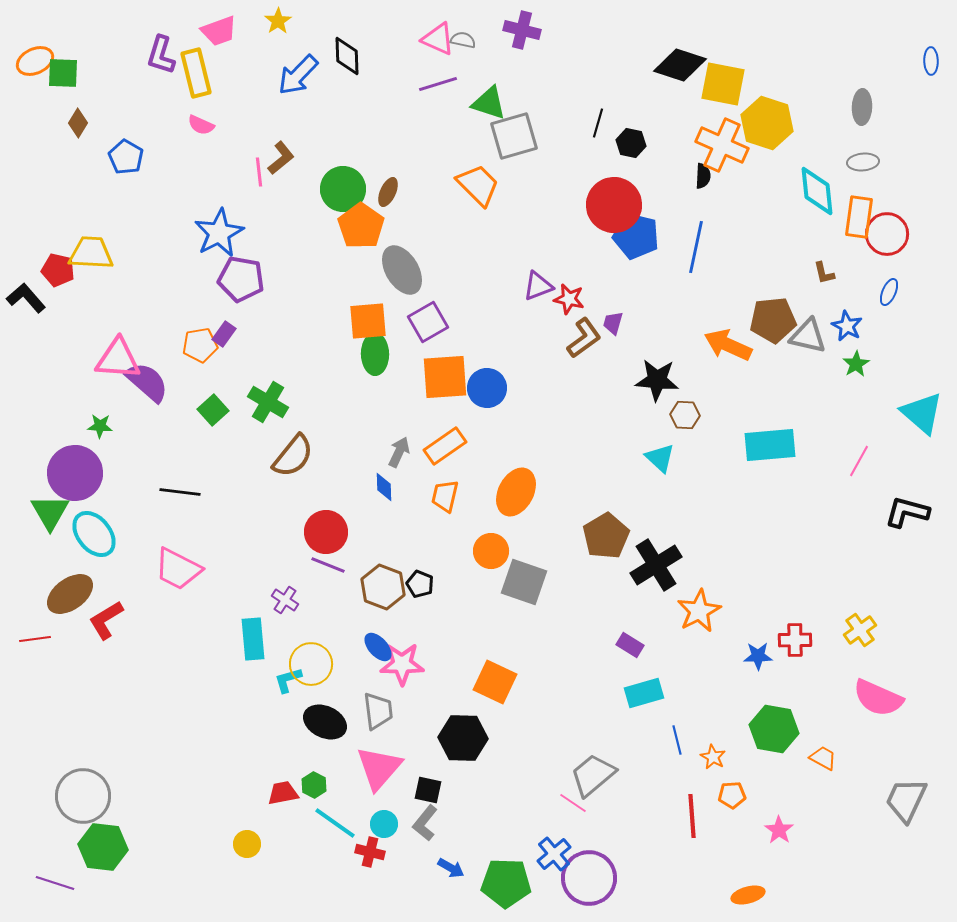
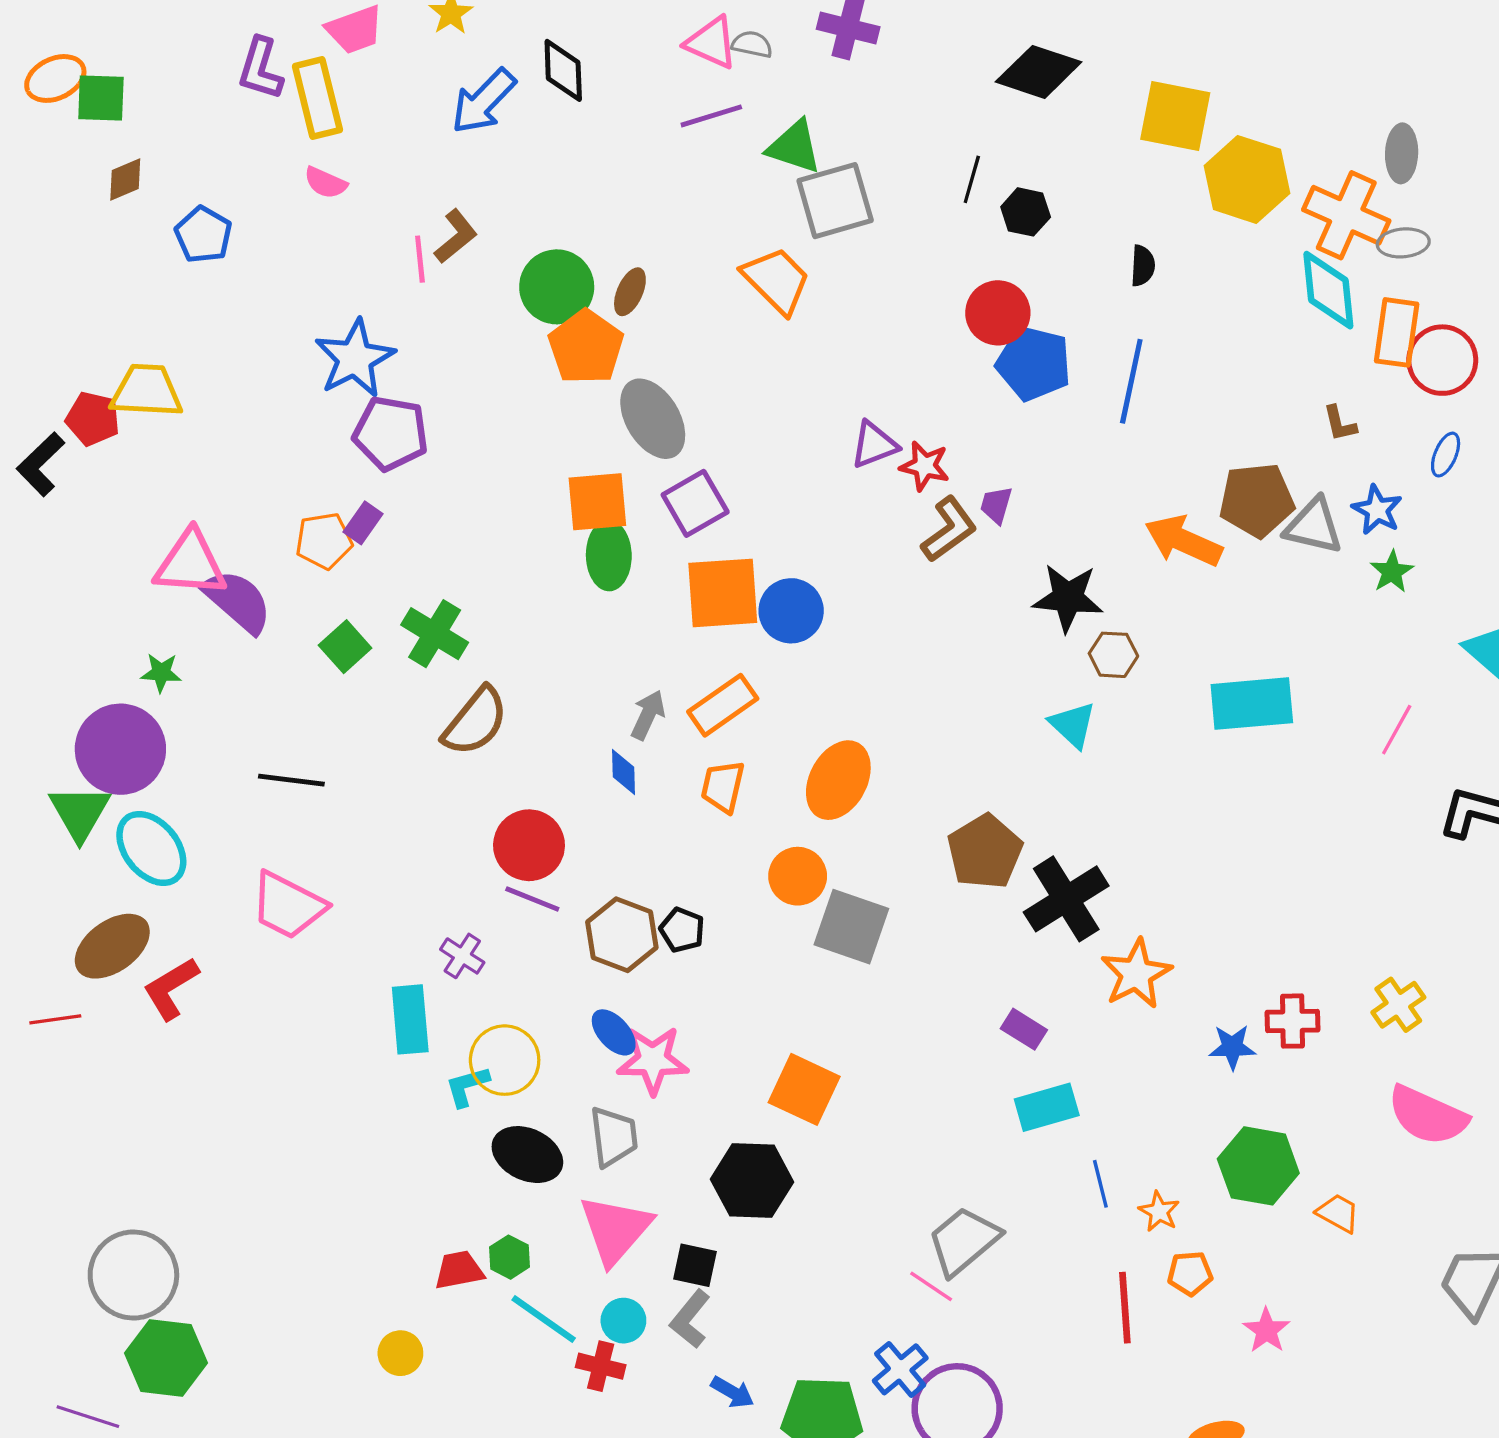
black diamond: (680, 65) -> (1039, 72), moved
brown diamond: (78, 123) -> (125, 179), turned 36
orange cross: (722, 145) -> (1346, 215), moved
red circle: (614, 205) -> (998, 313), size x0.7
black L-shape: (26, 298) -> (41, 464), turned -93

